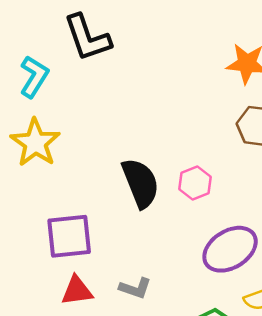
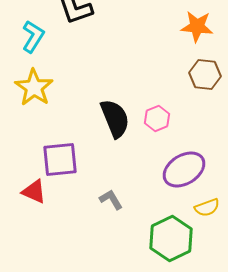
gray L-shape: (135, 288) -> (111, 199), turned -140
red triangle: (77, 291) -> (34, 191), moved, turned 32

